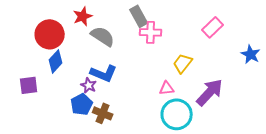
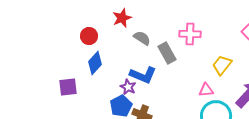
gray rectangle: (139, 16) -> (167, 53), moved
red circle: (50, 34) -> (89, 36), size x0.6
gray semicircle: (103, 36) -> (142, 38), size x0.7

